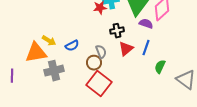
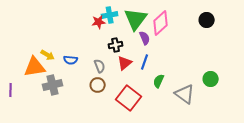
purple semicircle: (146, 24) -> (145, 38), turned 48
blue semicircle: (72, 46) -> (71, 60), turned 32
brown circle: (94, 63) -> (98, 85), moved
red square: (99, 84) -> (129, 98), moved

